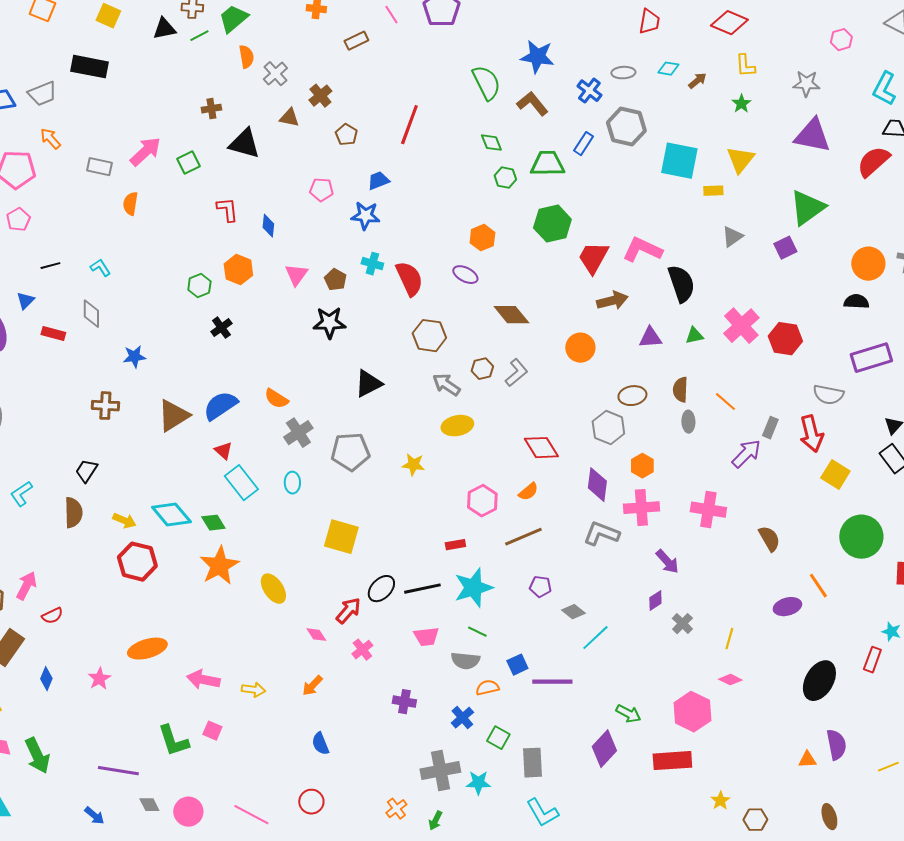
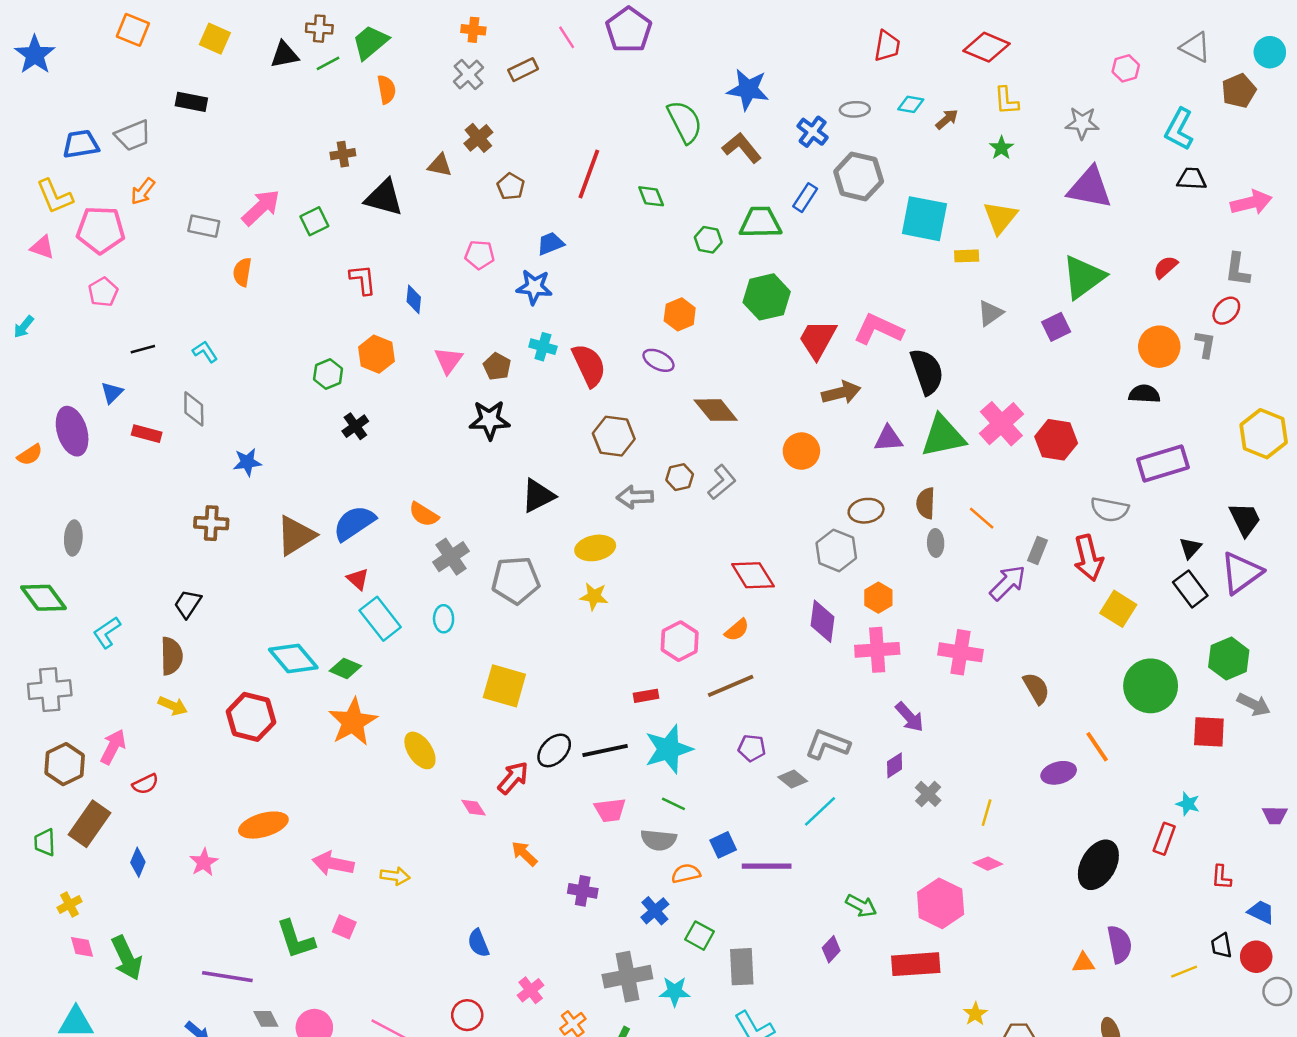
black rectangle: (89, 67) -> (191, 102), size x0.7
gray cross: (275, 74) -> (468, 75), moved
orange arrow: (50, 139) -> (143, 191), turned -100
green diamond: (491, 143) -> (651, 196), moved
red semicircle: (873, 162) -> (1165, 267), moved, size x0.6
green triangle: (694, 336) -> (943, 436), size x2.0
gray arrow: (446, 385) -> (635, 497), turned -36
yellow ellipse: (457, 426) -> (595, 548), moved
yellow arrow: (124, 521) -> (173, 706), moved
green diamond: (213, 523) -> (345, 668), turned -35
gray L-shape: (601, 534) -> (828, 744), moved
pink cross: (362, 650) -> (531, 990), moved
orange arrow: (312, 686) -> (524, 854), moved, turned 90
purple diamond: (604, 749) -> (831, 949), size x0.6

